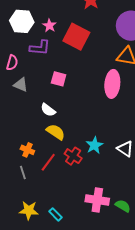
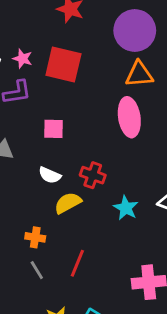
yellow semicircle: (56, 132) -> (68, 203), turned -48
red cross: (73, 156) -> (93, 175), moved
red line: (48, 162) -> (77, 263), moved

